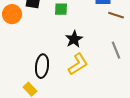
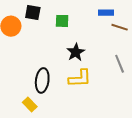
yellow L-shape: (78, 64) -> (80, 78), turned 30

